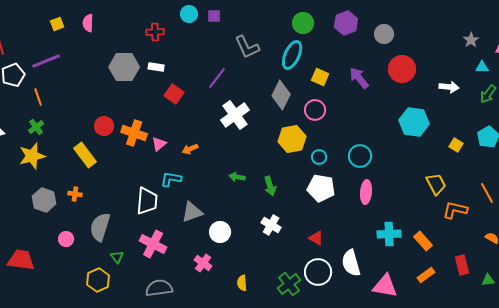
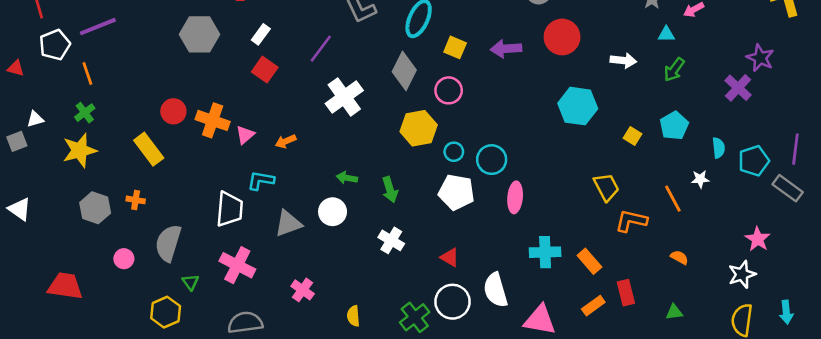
white rectangle: (156, 67) -> (261, 34), moved, turned -63
purple arrow: (359, 78) -> (506, 49), turned -55
cyan circle: (360, 156) -> (492, 160), moved
white circle: (220, 232) -> (333, 212), moved
red rectangle: (462, 265) -> (626, 293), moved

